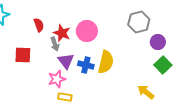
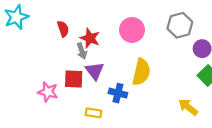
pink circle: (87, 31) -> (132, 30), moved
red square: (23, 55) -> (74, 79), moved
blue cross: (86, 65) -> (118, 93), moved
pink star: (57, 79) -> (48, 92), moved, turned 30

